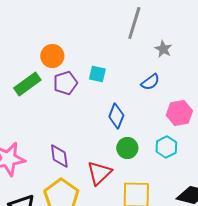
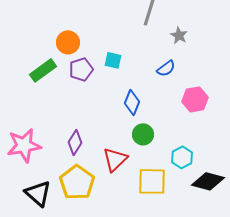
cyan hexagon: (166, 147) -> (182, 157), moved
purple diamond: (59, 156) -> (75, 142), turned 40

